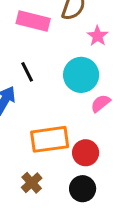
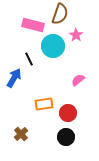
cyan circle: (81, 75) -> (53, 46), moved
orange rectangle: (50, 139) -> (44, 104), size x0.7
brown cross: (32, 183) -> (21, 134), moved

